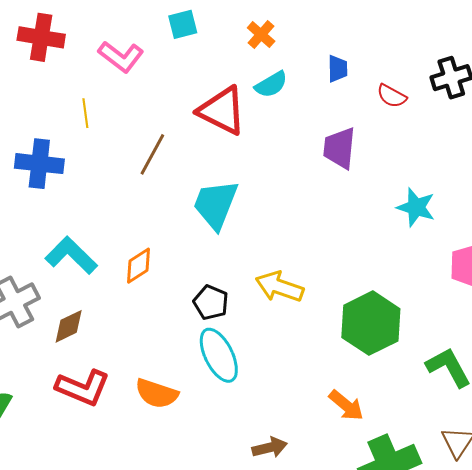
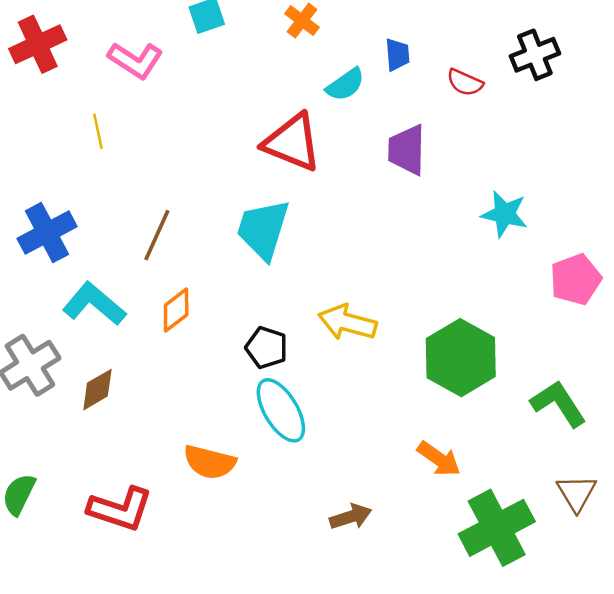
red cross: (41, 37) -> (38, 44), turned -30
cyan semicircle: (271, 85) -> (345, 85), moved
red triangle: (222, 111) -> (292, 142), moved
brown line: (152, 154) -> (157, 235), moved
blue cross: (39, 164) -> (47, 233), moved, turned -30
red L-shape: (83, 388) -> (120, 509), moved

